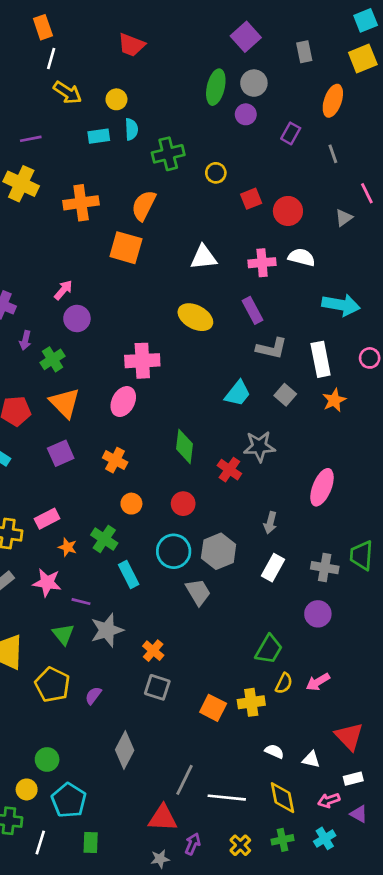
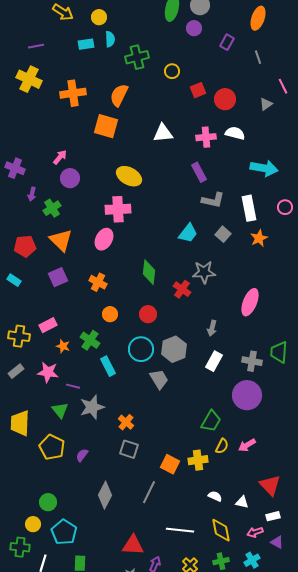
yellow ellipse: (195, 317) -> (129, 176), moved
purple circle: (318, 614) -> (247, 395), size x1.5
gray line: (185, 780) -> (149, 492), moved

